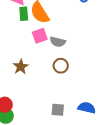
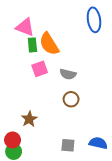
pink square: (40, 36) -> (40, 69), moved
brown star: (21, 67) -> (29, 119), moved

